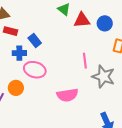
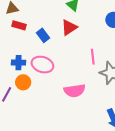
red triangle: (82, 20) -> (69, 28), moved, turned -30
blue cross: (19, 53) -> (19, 63), moved

